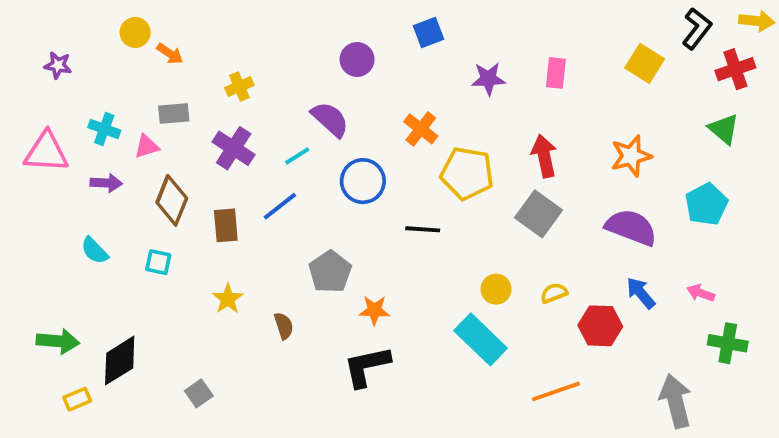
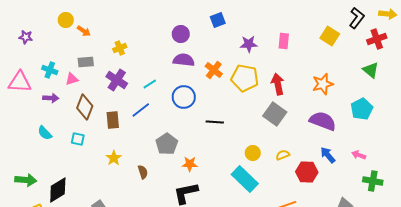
purple semicircle: (330, 119) -> (184, 60), moved, turned -35
yellow pentagon: (467, 173) -> (245, 78), moved

